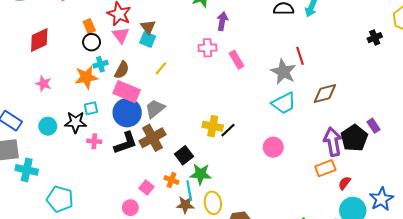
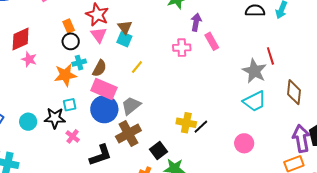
pink rectangle: (237, 60) -> (212, 41), moved
pink star: (43, 84) -> (29, 59), moved
brown diamond: (325, 94) -> (294, 92), turned -70
pink cross: (94, 141) -> (73, 136), turned 32
black L-shape: (126, 143) -> (100, 155), moved

